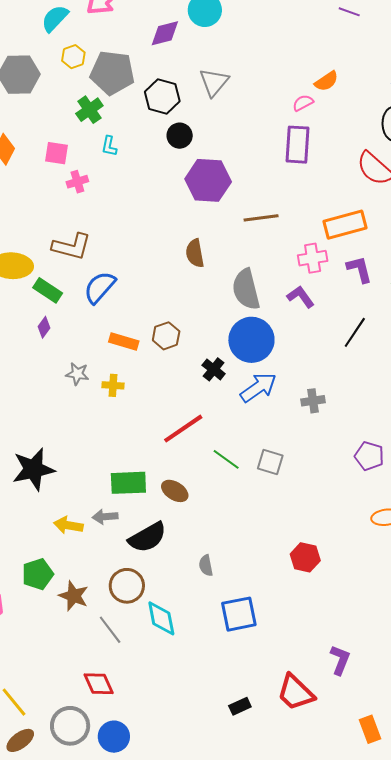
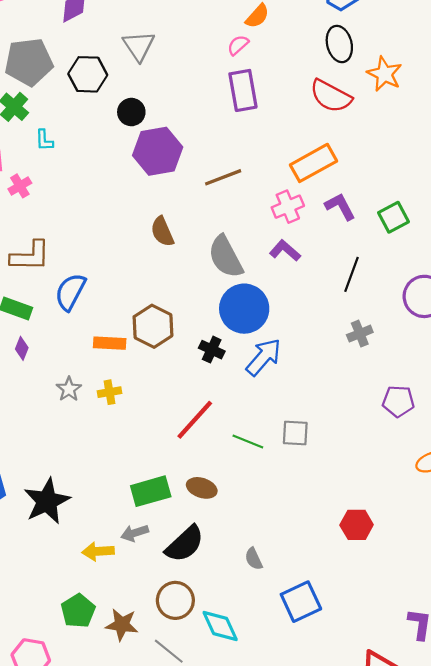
black circle: (180, 136) -> (131, 112), moved
brown hexagon: (166, 336) -> (153, 326), size x1.4
gray star: (77, 374) -> (69, 389), turned -30
gray cross: (313, 401) -> (360, 334), moved

